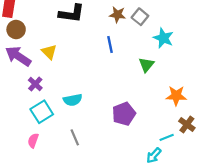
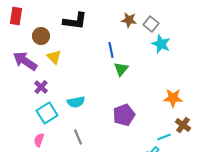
brown star: (117, 15) -> (129, 20), moved
gray square: (140, 17) -> (151, 24), moved
brown circle: (16, 29) -> (41, 36), moved
green triangle: (146, 65) -> (121, 69), moved

